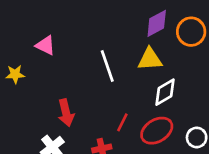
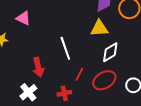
white line: (107, 66) -> (65, 48), moved

